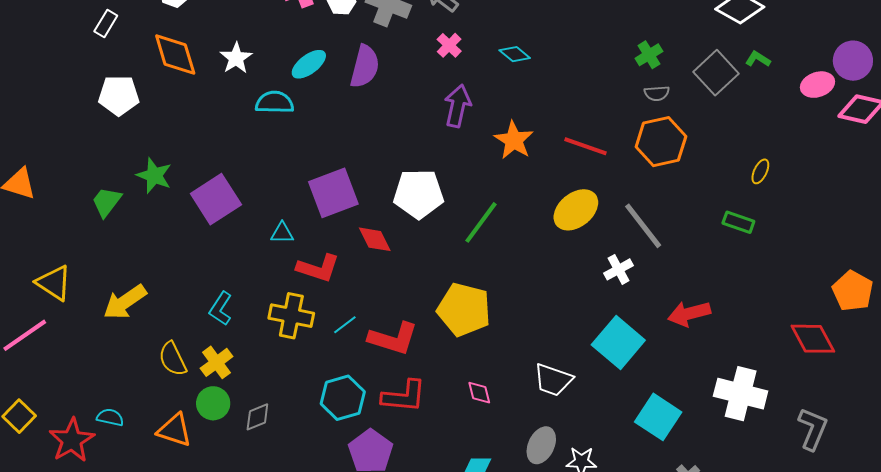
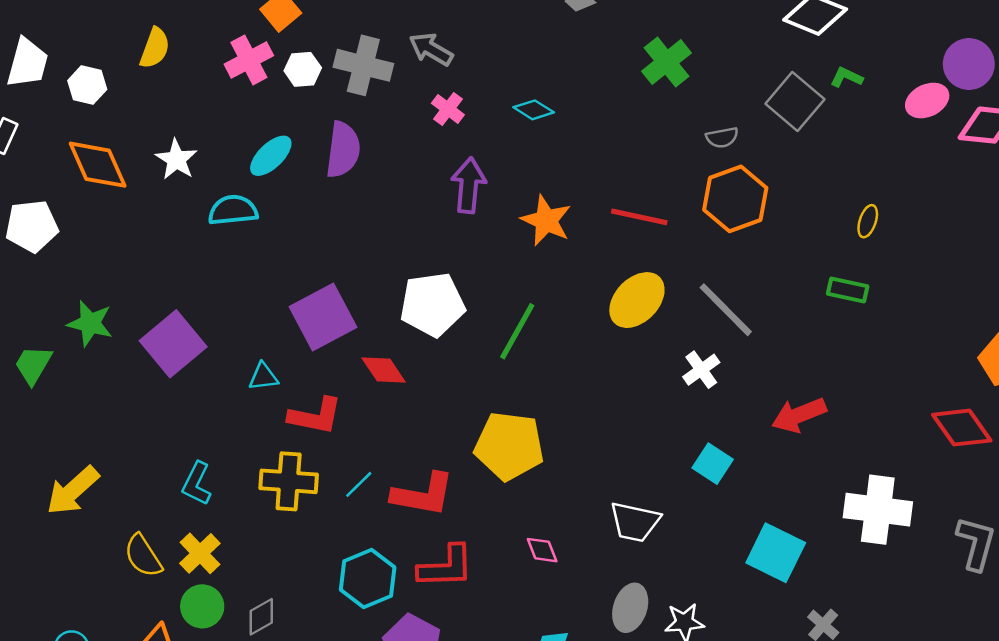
green cross: (649, 55) -> (667, 62), moved, size x1.4
cyan square: (618, 343) -> (713, 464), size x0.6

